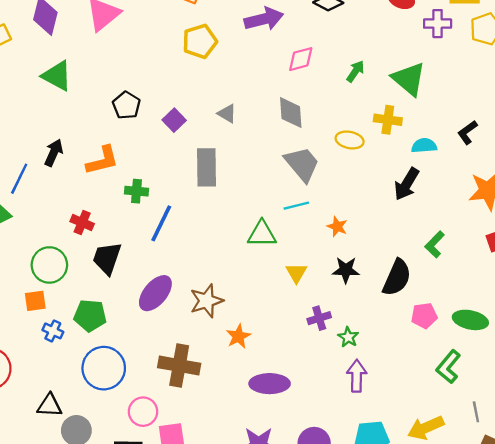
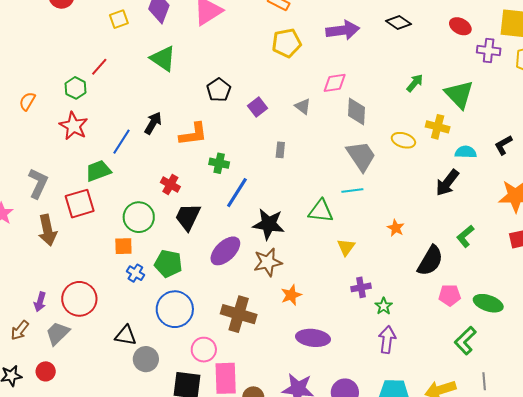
pink diamond: (301, 59) -> (335, 83), moved
gray rectangle: (206, 167) -> (280, 150), size x0.5
orange star: (337, 227) -> (396, 228), moved
black star: (346, 270) -> (269, 224), moved, size x1.4

